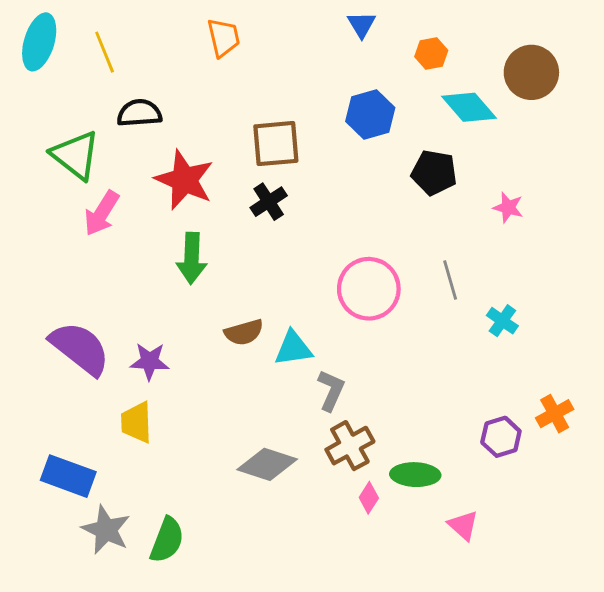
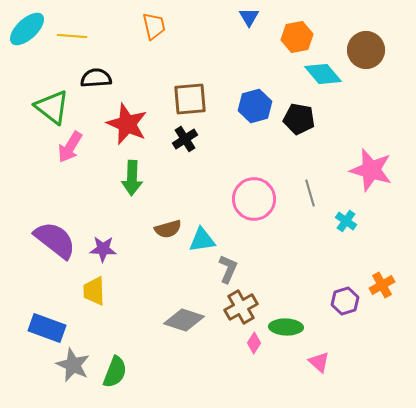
cyan ellipse: (39, 42) -> (27, 29), turned 30
yellow line: (105, 52) -> (72, 36), turned -64
orange hexagon: (431, 54) -> (297, 37), size x1.4
blue hexagon: (370, 114) -> (255, 106), moved
pink star: (508, 207) -> (371, 170), moved, size x2.0

